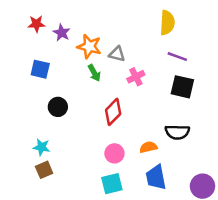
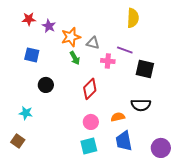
orange star: (89, 47) -> (71, 37), turned -30
purple line: (177, 57) -> (125, 50), moved
pink cross: (136, 77) -> (108, 61), turned 32
cyan star: (42, 147) -> (26, 113), moved
brown square: (44, 170) -> (18, 141), moved, turned -32

